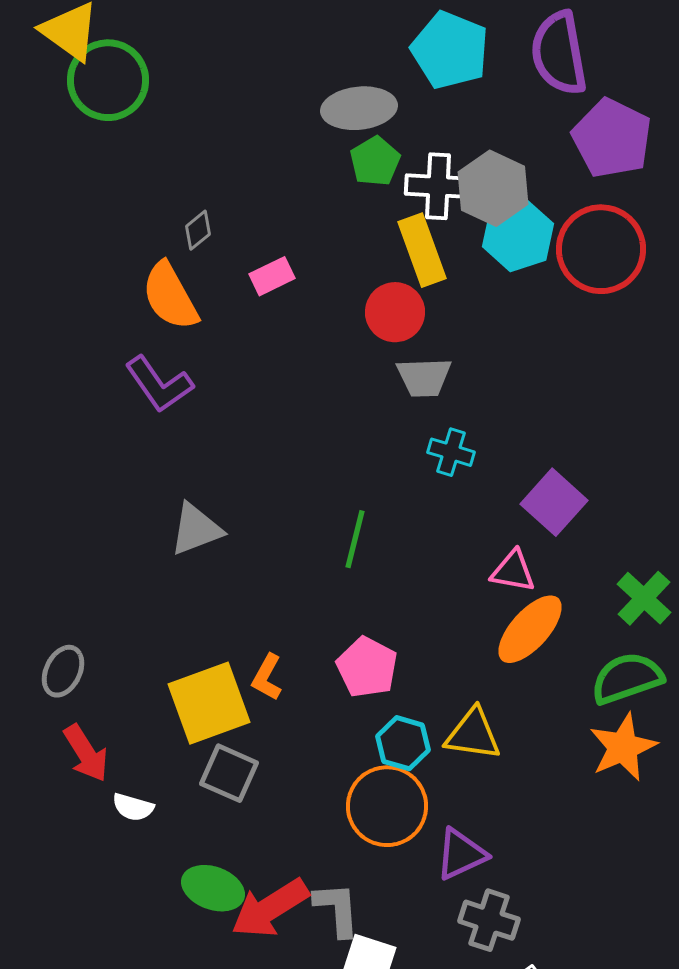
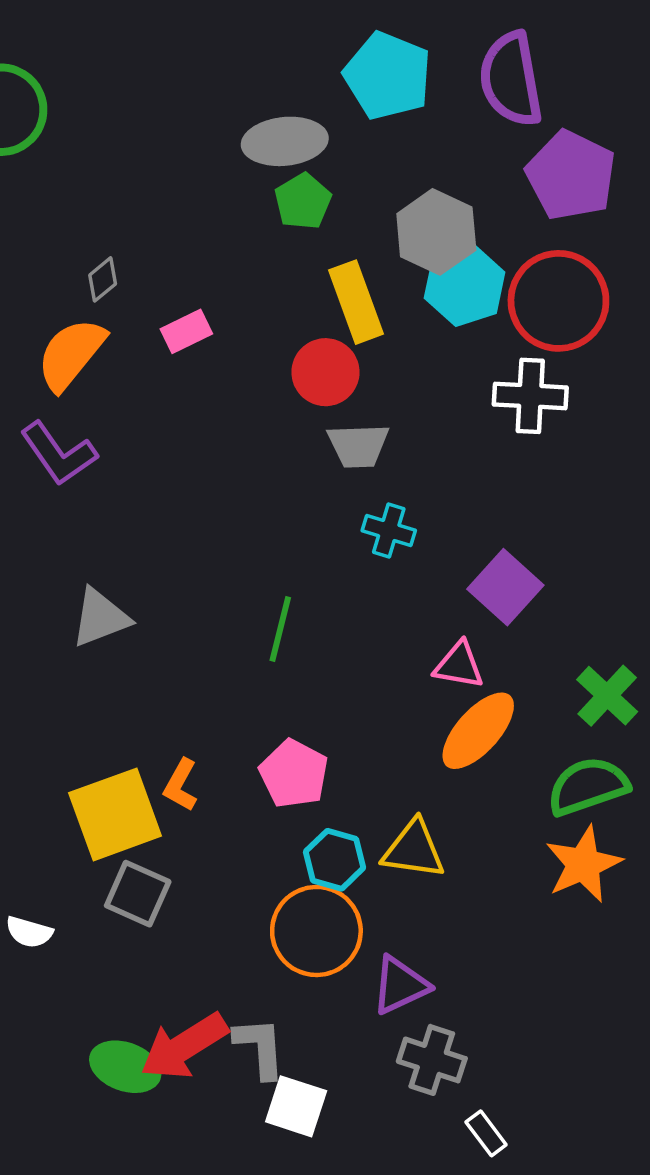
white cross: (438, 186) -> (530, 396), moved
orange semicircle: (170, 296) -> (71, 354), turned 68
green ellipse: (213, 888) -> (125, 1067), moved

